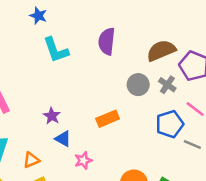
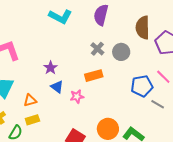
cyan L-shape: (56, 50) -> (60, 17), turned -50
brown semicircle: (161, 50) -> (143, 28), turned -75
gray cross: (167, 85) -> (97, 49), moved
pink star: (83, 160) -> (77, 96), moved

